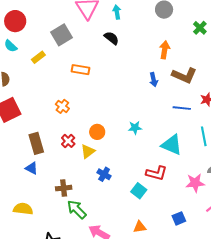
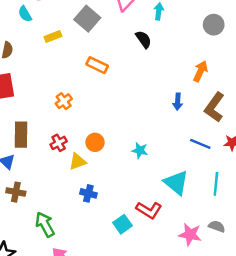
gray square: (62, 35) -> (87, 19), turned -35
brown L-shape: (184, 75) -> (214, 107), turned 85
blue cross: (104, 174) -> (88, 193), turned -32
brown cross: (64, 188) -> (16, 192), moved

